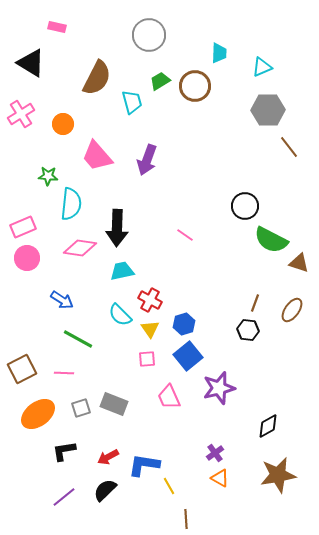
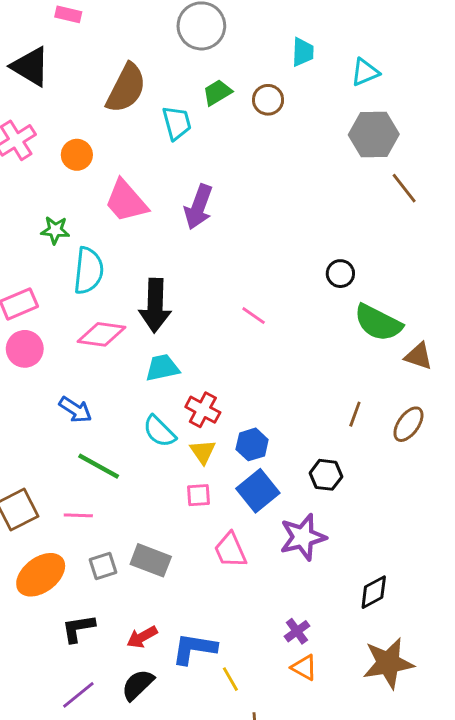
brown circle: (195, 86) -> (268, 100), size x0.7
black circle: (245, 206) -> (340, 274), size x0.7
black hexagon: (248, 330) -> (326, 475), moved

